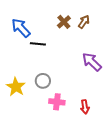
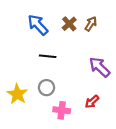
blue arrow: (21, 28) -> (38, 25), moved
black line: (38, 44) -> (48, 56), moved
red arrow: (85, 107) -> (92, 102), moved, turned 56

